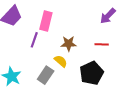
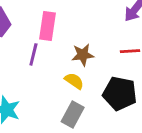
black pentagon: (92, 73) -> (120, 93), turned -30
gray rectangle: (46, 75) -> (73, 114), moved

